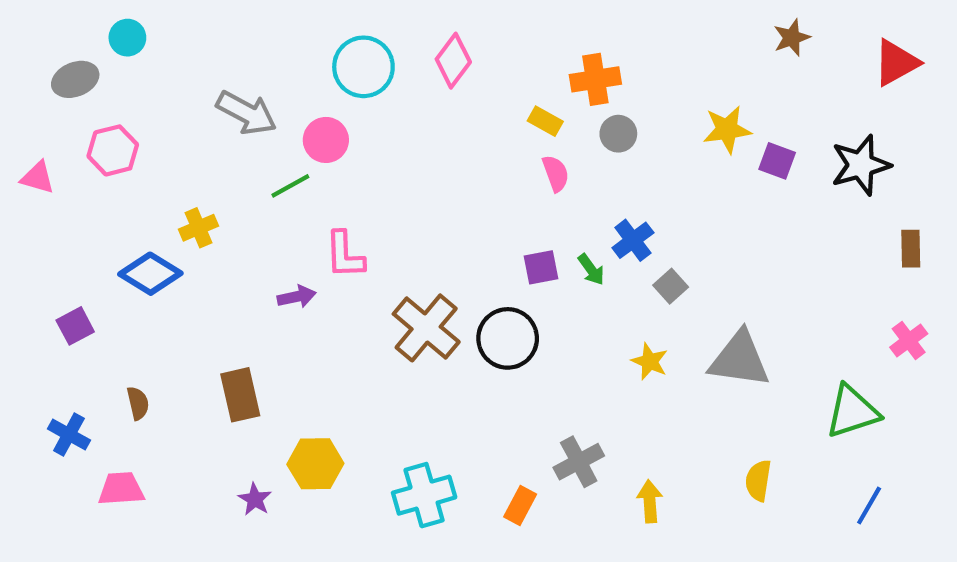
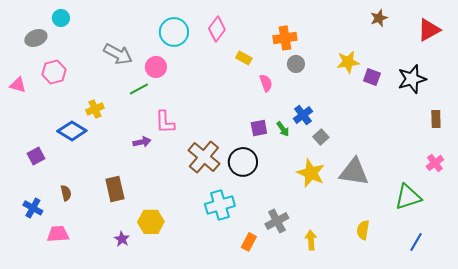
yellow rectangle: (545, 121) -> (244, 58), moved
yellow star: (650, 361) -> (311, 173), size x1.6
cyan cross: (424, 495) -> (220, 205), moved

